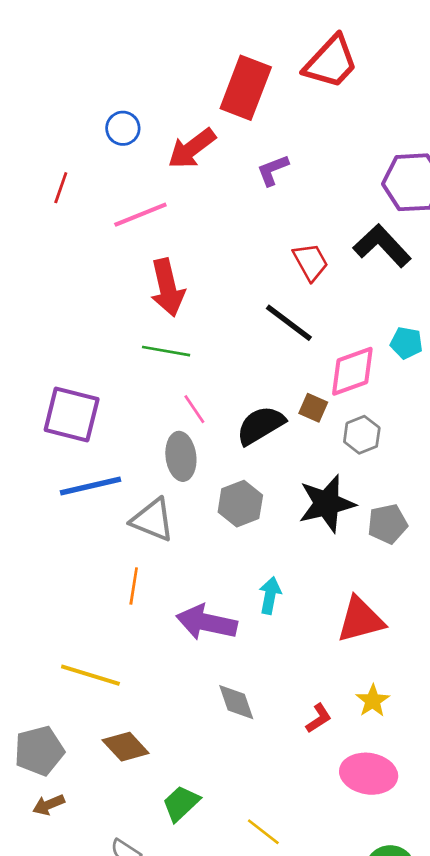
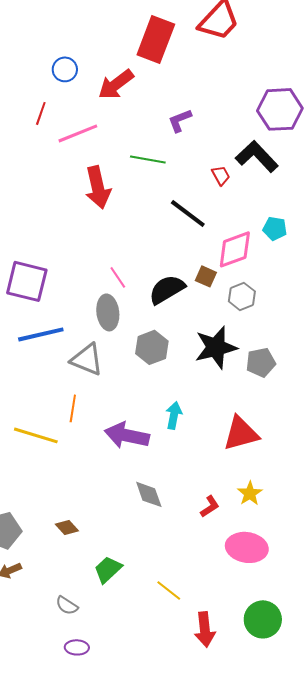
purple L-shape: (273, 170) -> (180, 120), moved
red line: (61, 188) -> (41, 113), moved
red trapezoid: (311, 262) -> (221, 175), moved, size x0.7
green line: (166, 351) -> (148, 159), moved
yellow line: (90, 675) -> (36, 435), moved
brown diamond: (126, 747) -> (67, 527), size x0.7

